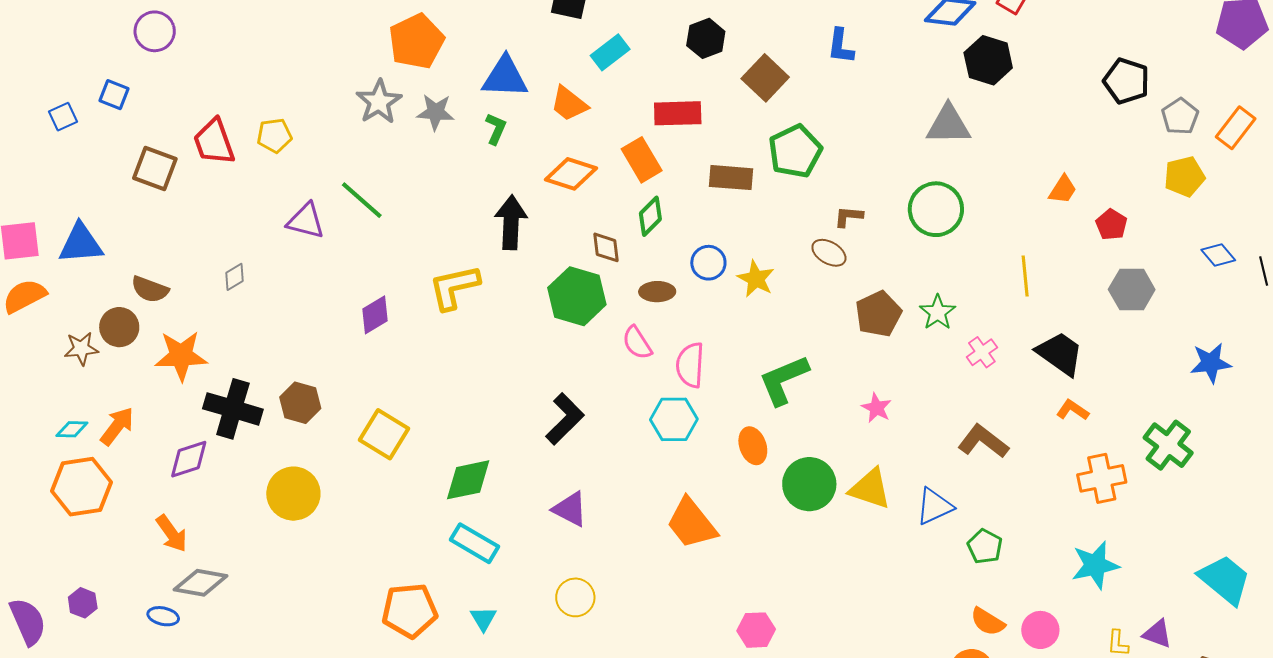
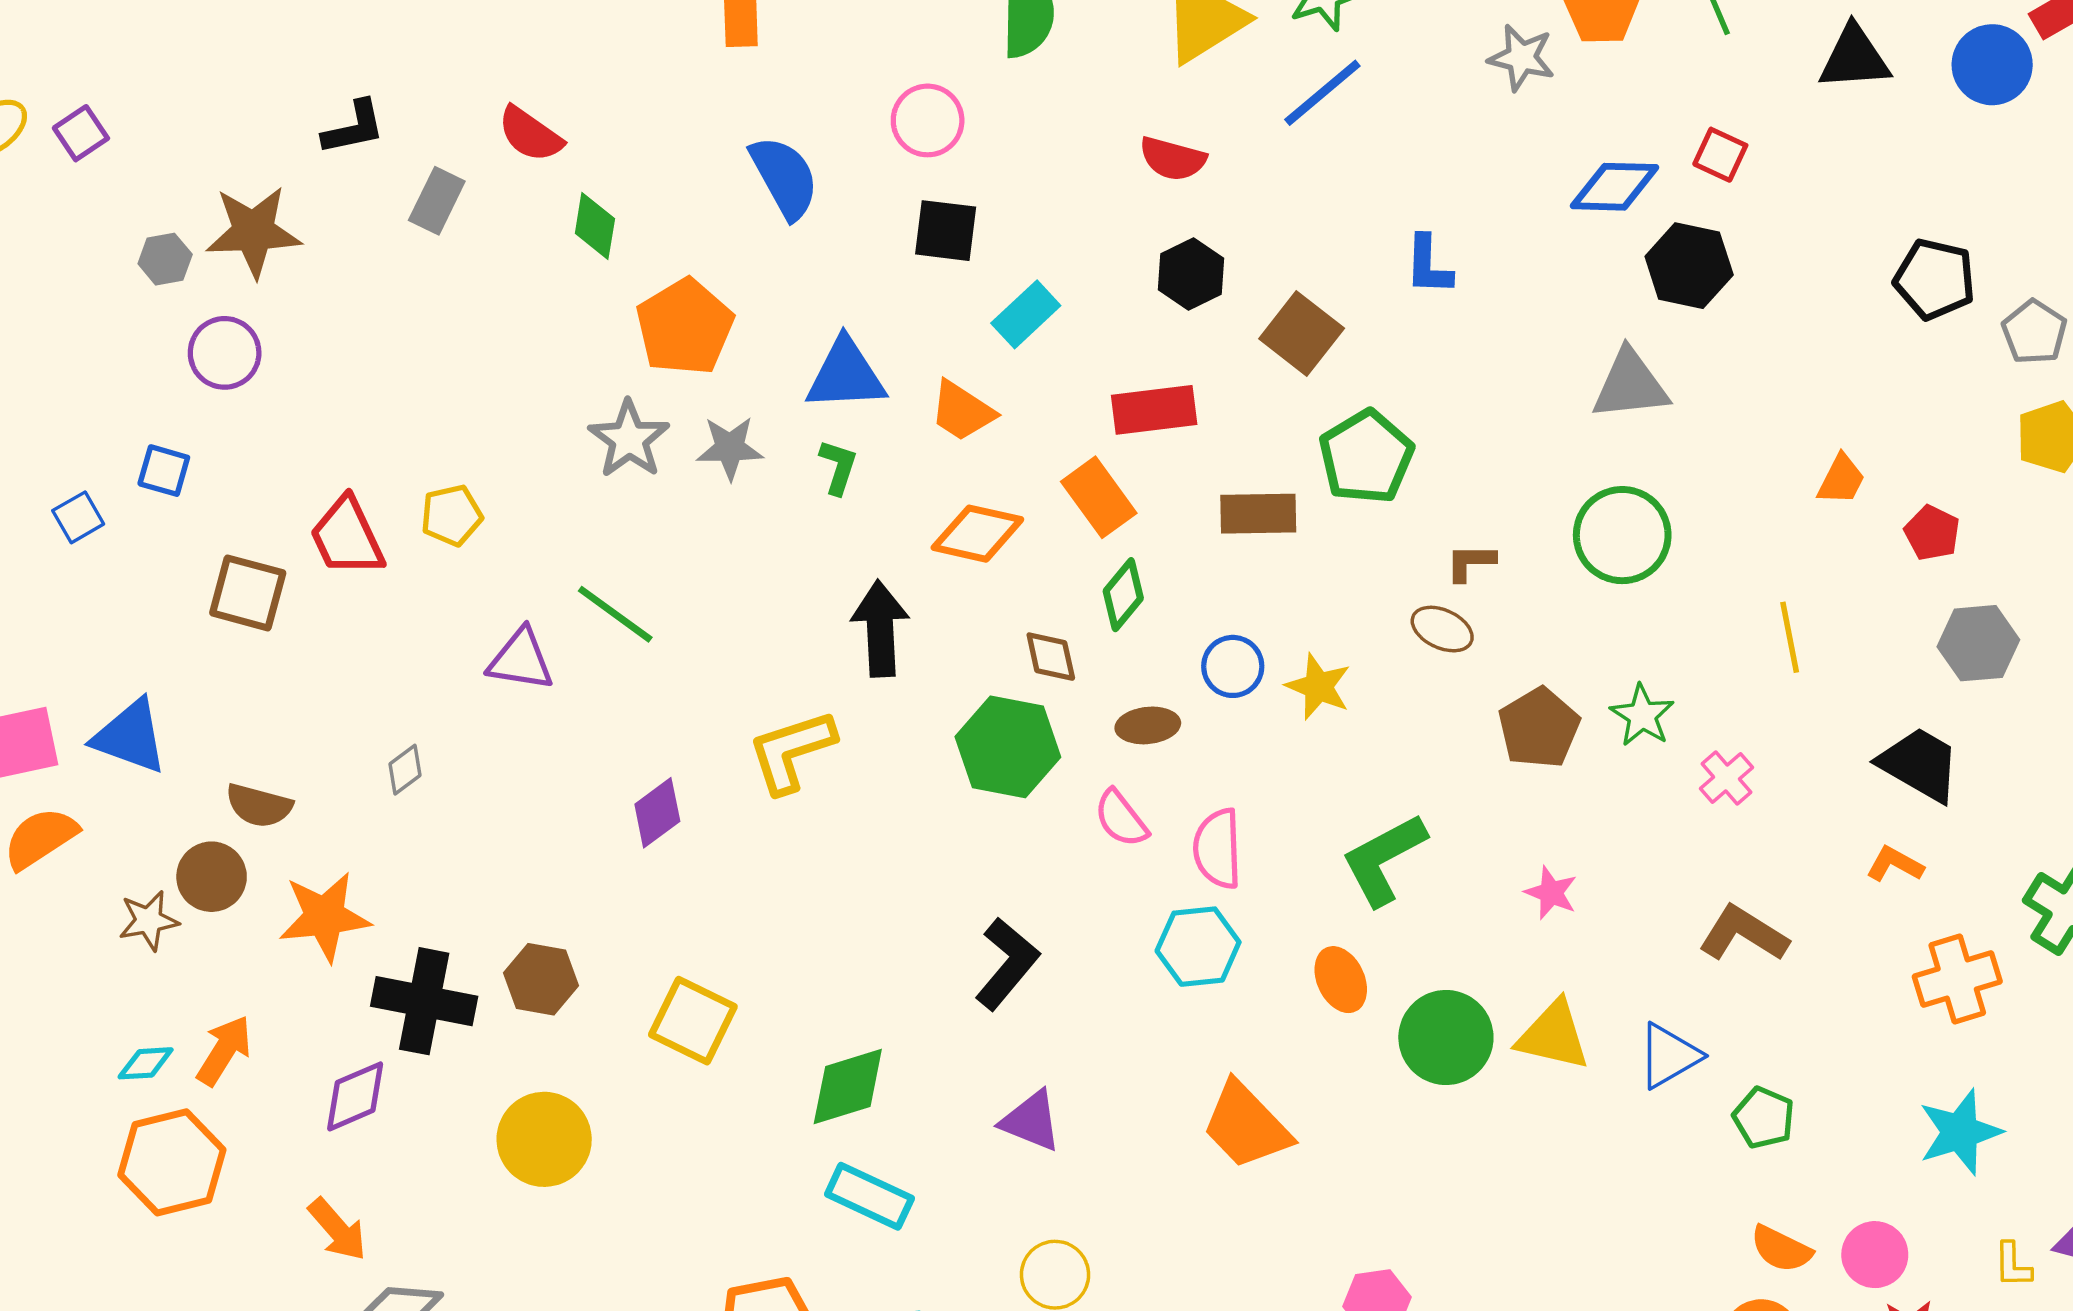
blue triangle: (81, 243) -> (130, 737), turned 30
black trapezoid: (1060, 354) -> (1920, 764), moved

